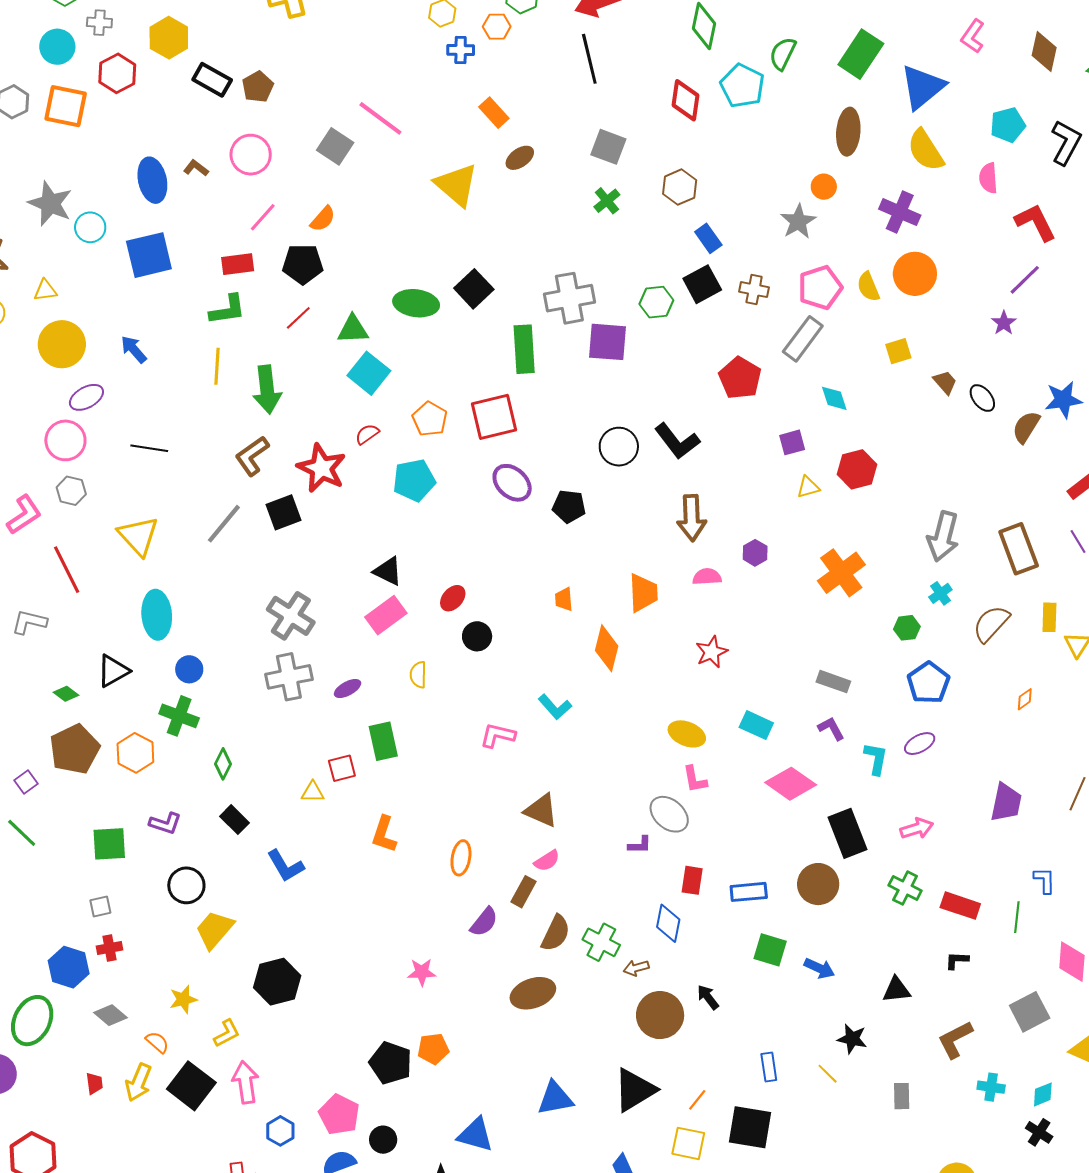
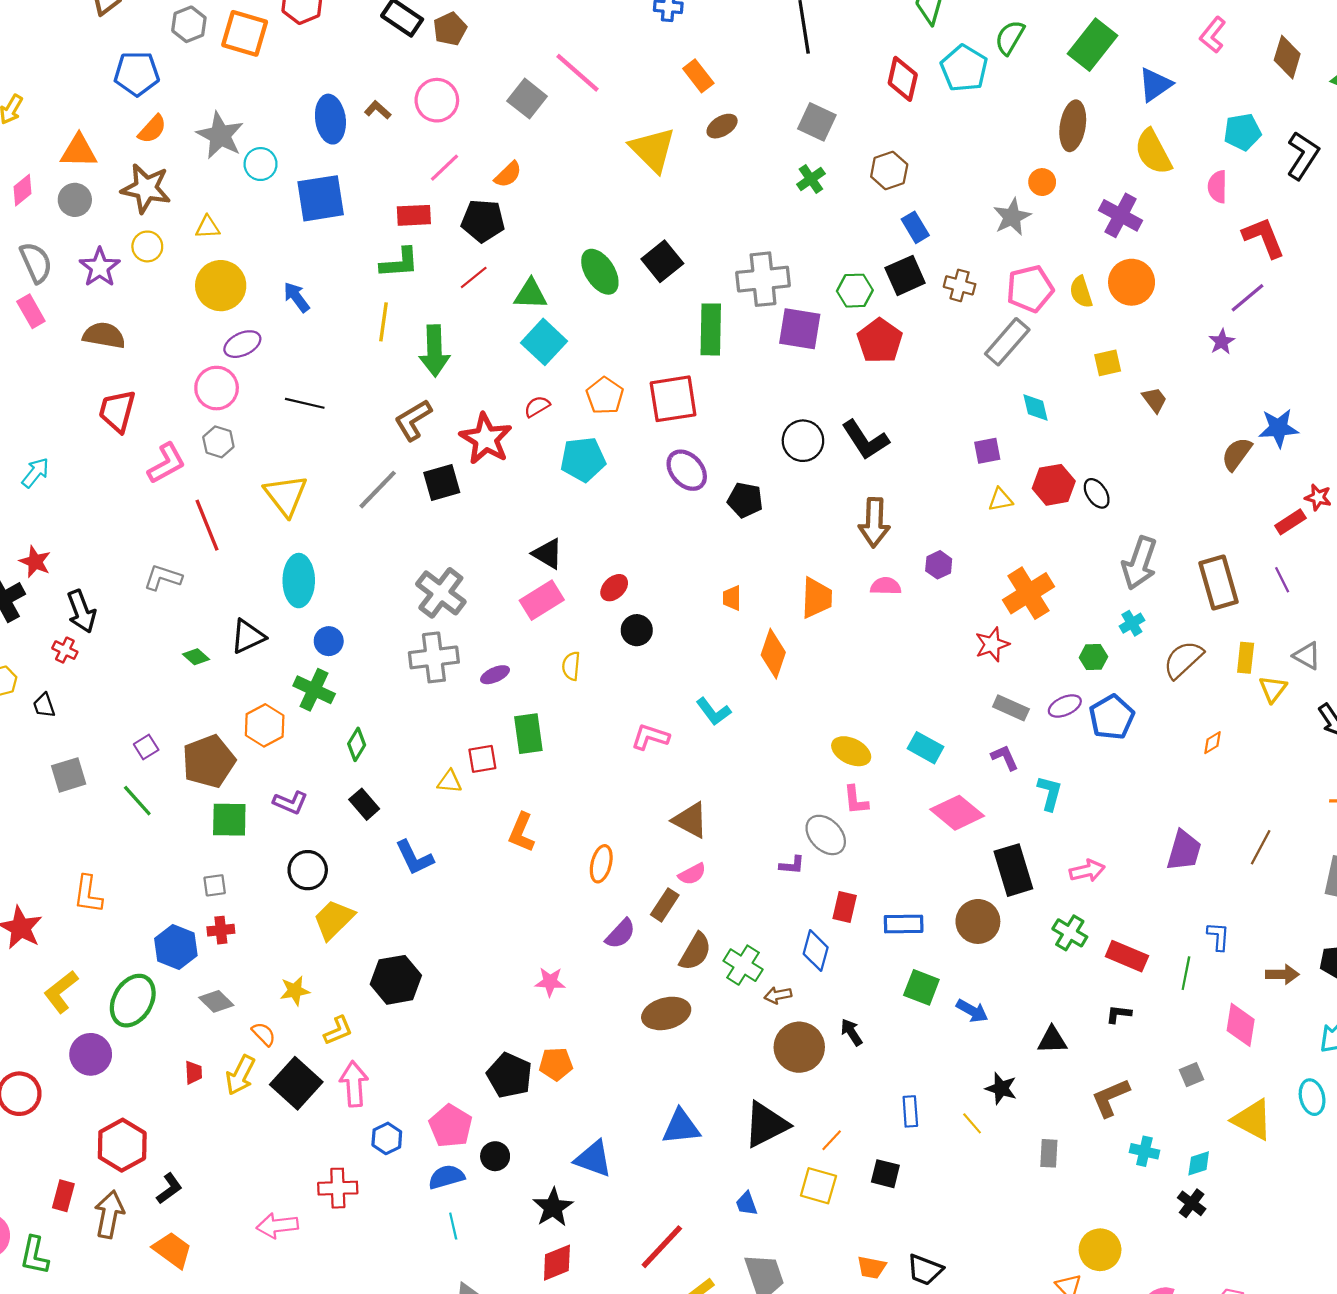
blue triangle: (922, 87) -> (1155, 85), size x0.7
green ellipse: (416, 303) -> (600, 272), turned 45
red pentagon: (740, 378) -> (880, 341), moved
black ellipse: (982, 398) -> (1097, 493), moved
red star: (712, 652) -> (992, 644), moved
purple ellipse: (920, 744) -> (1065, 706), moved
brown pentagon: (74, 749) -> (209, 761), moved
gray square: (1030, 1012) -> (1192, 1075), size x0.6
black square: (750, 1127) -> (885, 1174), size x0.6

